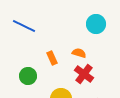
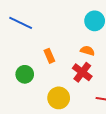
orange semicircle: (79, 53) -> (87, 51), moved

